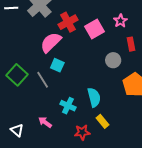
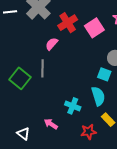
pink semicircle: (51, 42) -> (52, 44), size x0.6
cyan square: (57, 65) -> (104, 74), moved
gray line: (43, 80) -> (42, 68), moved, turned 36

